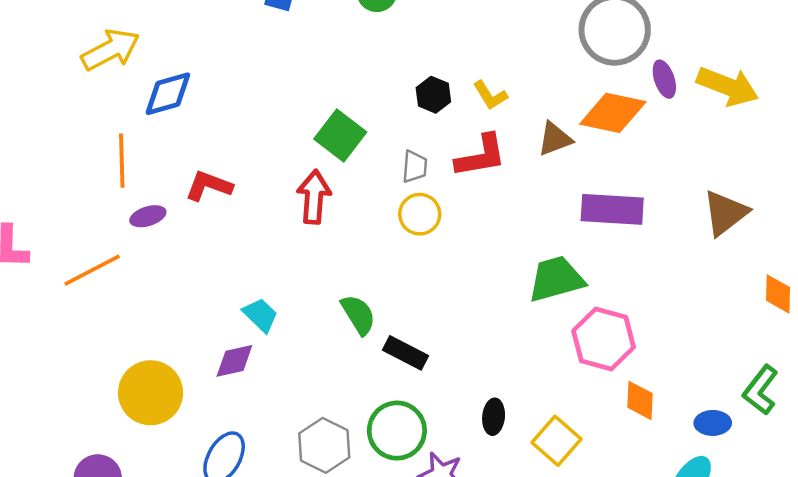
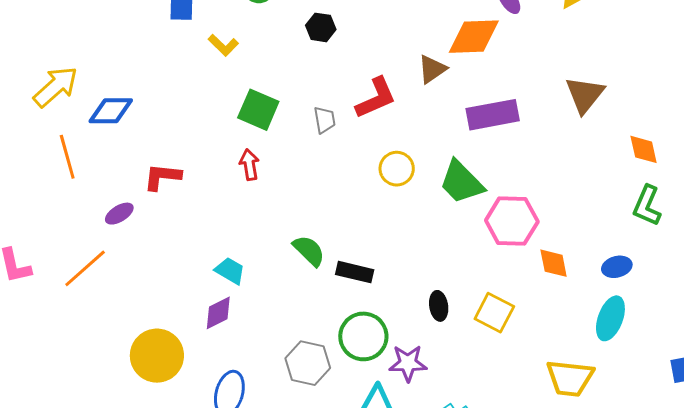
blue diamond: (168, 94) -> (111, 111), turned 30
black hexagon: (433, 95) -> (321, 27), moved
yellow L-shape: (490, 95) -> (223, 45), moved
orange line: (122, 161) -> (67, 157), moved
red arrow: (314, 197) -> (249, 165), size x0.7
yellow circle: (420, 214) -> (397, 169), moved
green trapezoid: (556, 279) -> (461, 182), turned -105
green L-shape: (761, 390) -> (647, 206), moved

